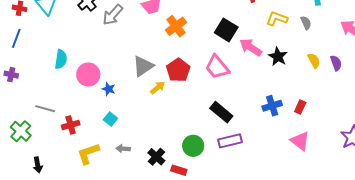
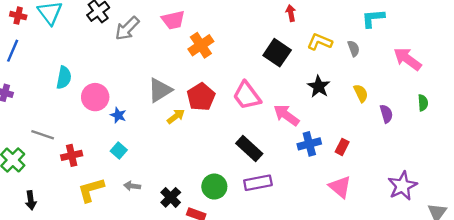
black square: (226, 30) -> (277, 53), moved
pink arrow: (251, 47) -> (286, 115), moved
purple semicircle: (336, 63) -> (386, 114), moved

